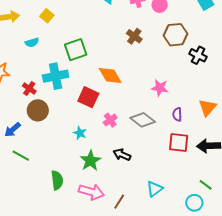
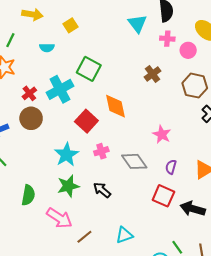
green square: (76, 50) -> (89, 69), turned 30
cyan cross: (56, 76) -> (60, 89), turned -35
cyan star: (80, 133) -> (66, 155), size x1.6

